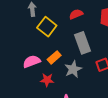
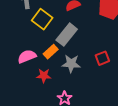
gray rectangle: (83, 43) -> (67, 35), moved, turned 60
gray star: (73, 69) -> (71, 64), turned 30

